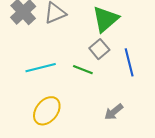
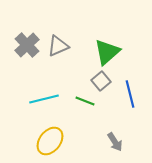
gray arrow: (114, 112) -> (115, 142), turned -84

